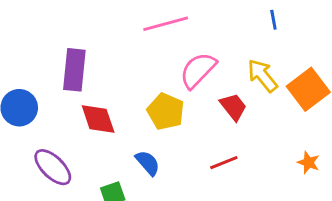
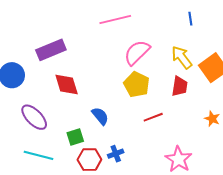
purple rectangle: (74, 70) -> (51, 50), turned 60
red trapezoid: (233, 107) -> (180, 86), moved, turned 45
yellow pentagon: (166, 111) -> (137, 84), moved

